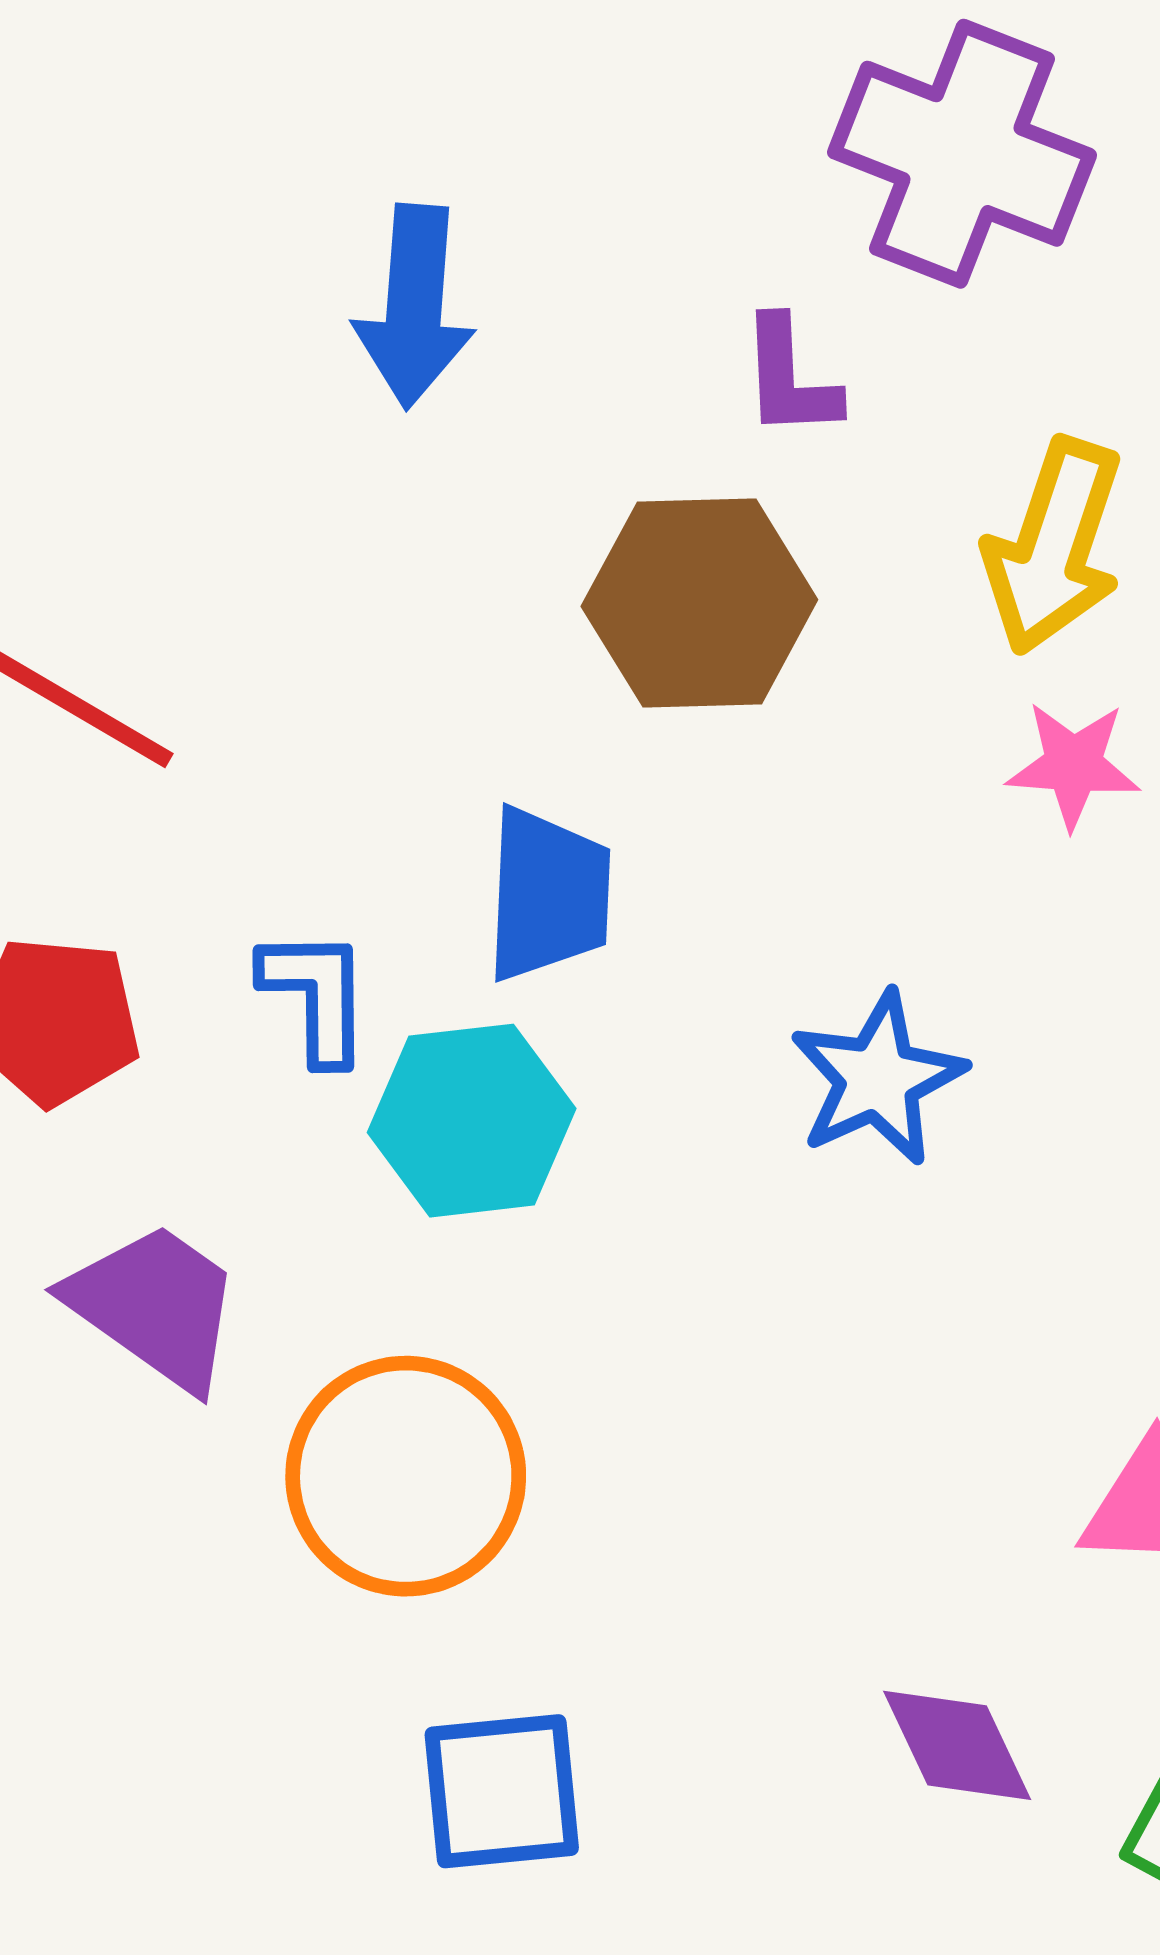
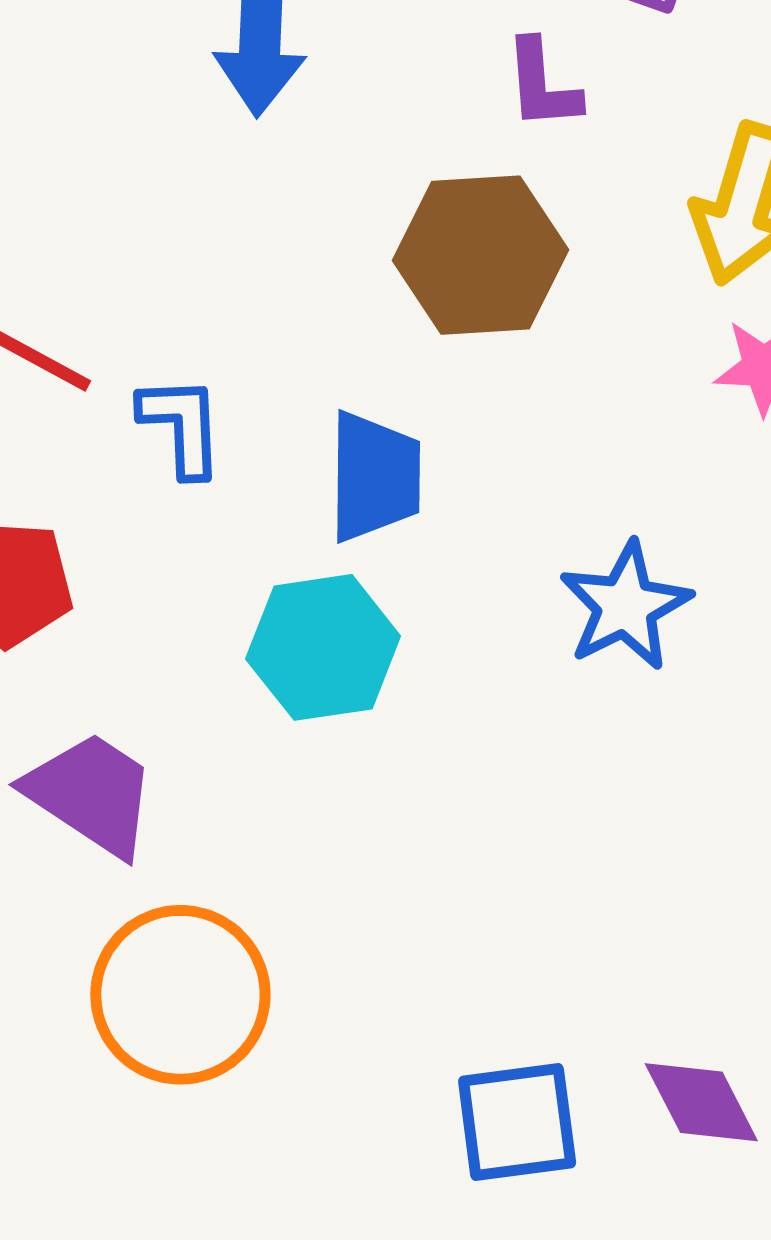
blue L-shape: (316, 996) -> (182, 426), moved
orange circle: (406, 1476) -> (180, 995), moved
blue square: (502, 1791) -> (517, 1122), moved

